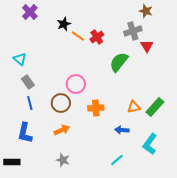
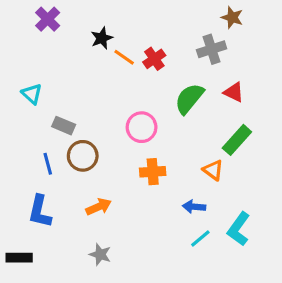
red triangle: (147, 46) -> (234, 92), moved, turned -32
gray rectangle: (28, 82) -> (64, 126), moved, turned -32
pink circle: (76, 84) -> (142, 127), moved
brown circle: (61, 103) -> (83, 156), moved
orange triangle: (134, 107) -> (213, 170), turned 48
green rectangle: (155, 107) -> (237, 140), moved
cyan line: (117, 160) -> (200, 239), moved

